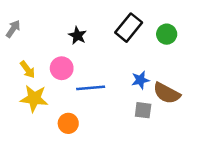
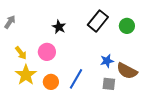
blue line: (91, 88) -> (76, 79), moved, turned -55
yellow star: (34, 98) -> (26, 75), turned 30
orange circle: (68, 123) -> (51, 82), moved

